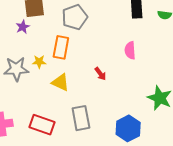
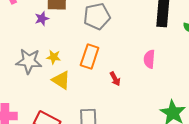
orange rectangle: (61, 47) -> (90, 56), moved
yellow triangle: (60, 82) -> (61, 80), moved

